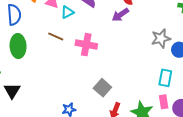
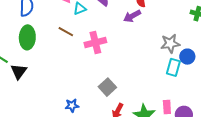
pink cross: (86, 45) -> (95, 42), turned -30
cyan rectangle: (165, 78) -> (173, 67), moved
black triangle: (12, 91) -> (19, 71), moved

